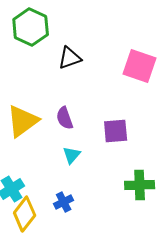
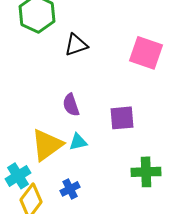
yellow triangle: (23, 121) -> (47, 145), moved
cyan triangle: (72, 155) -> (78, 142), turned 36

